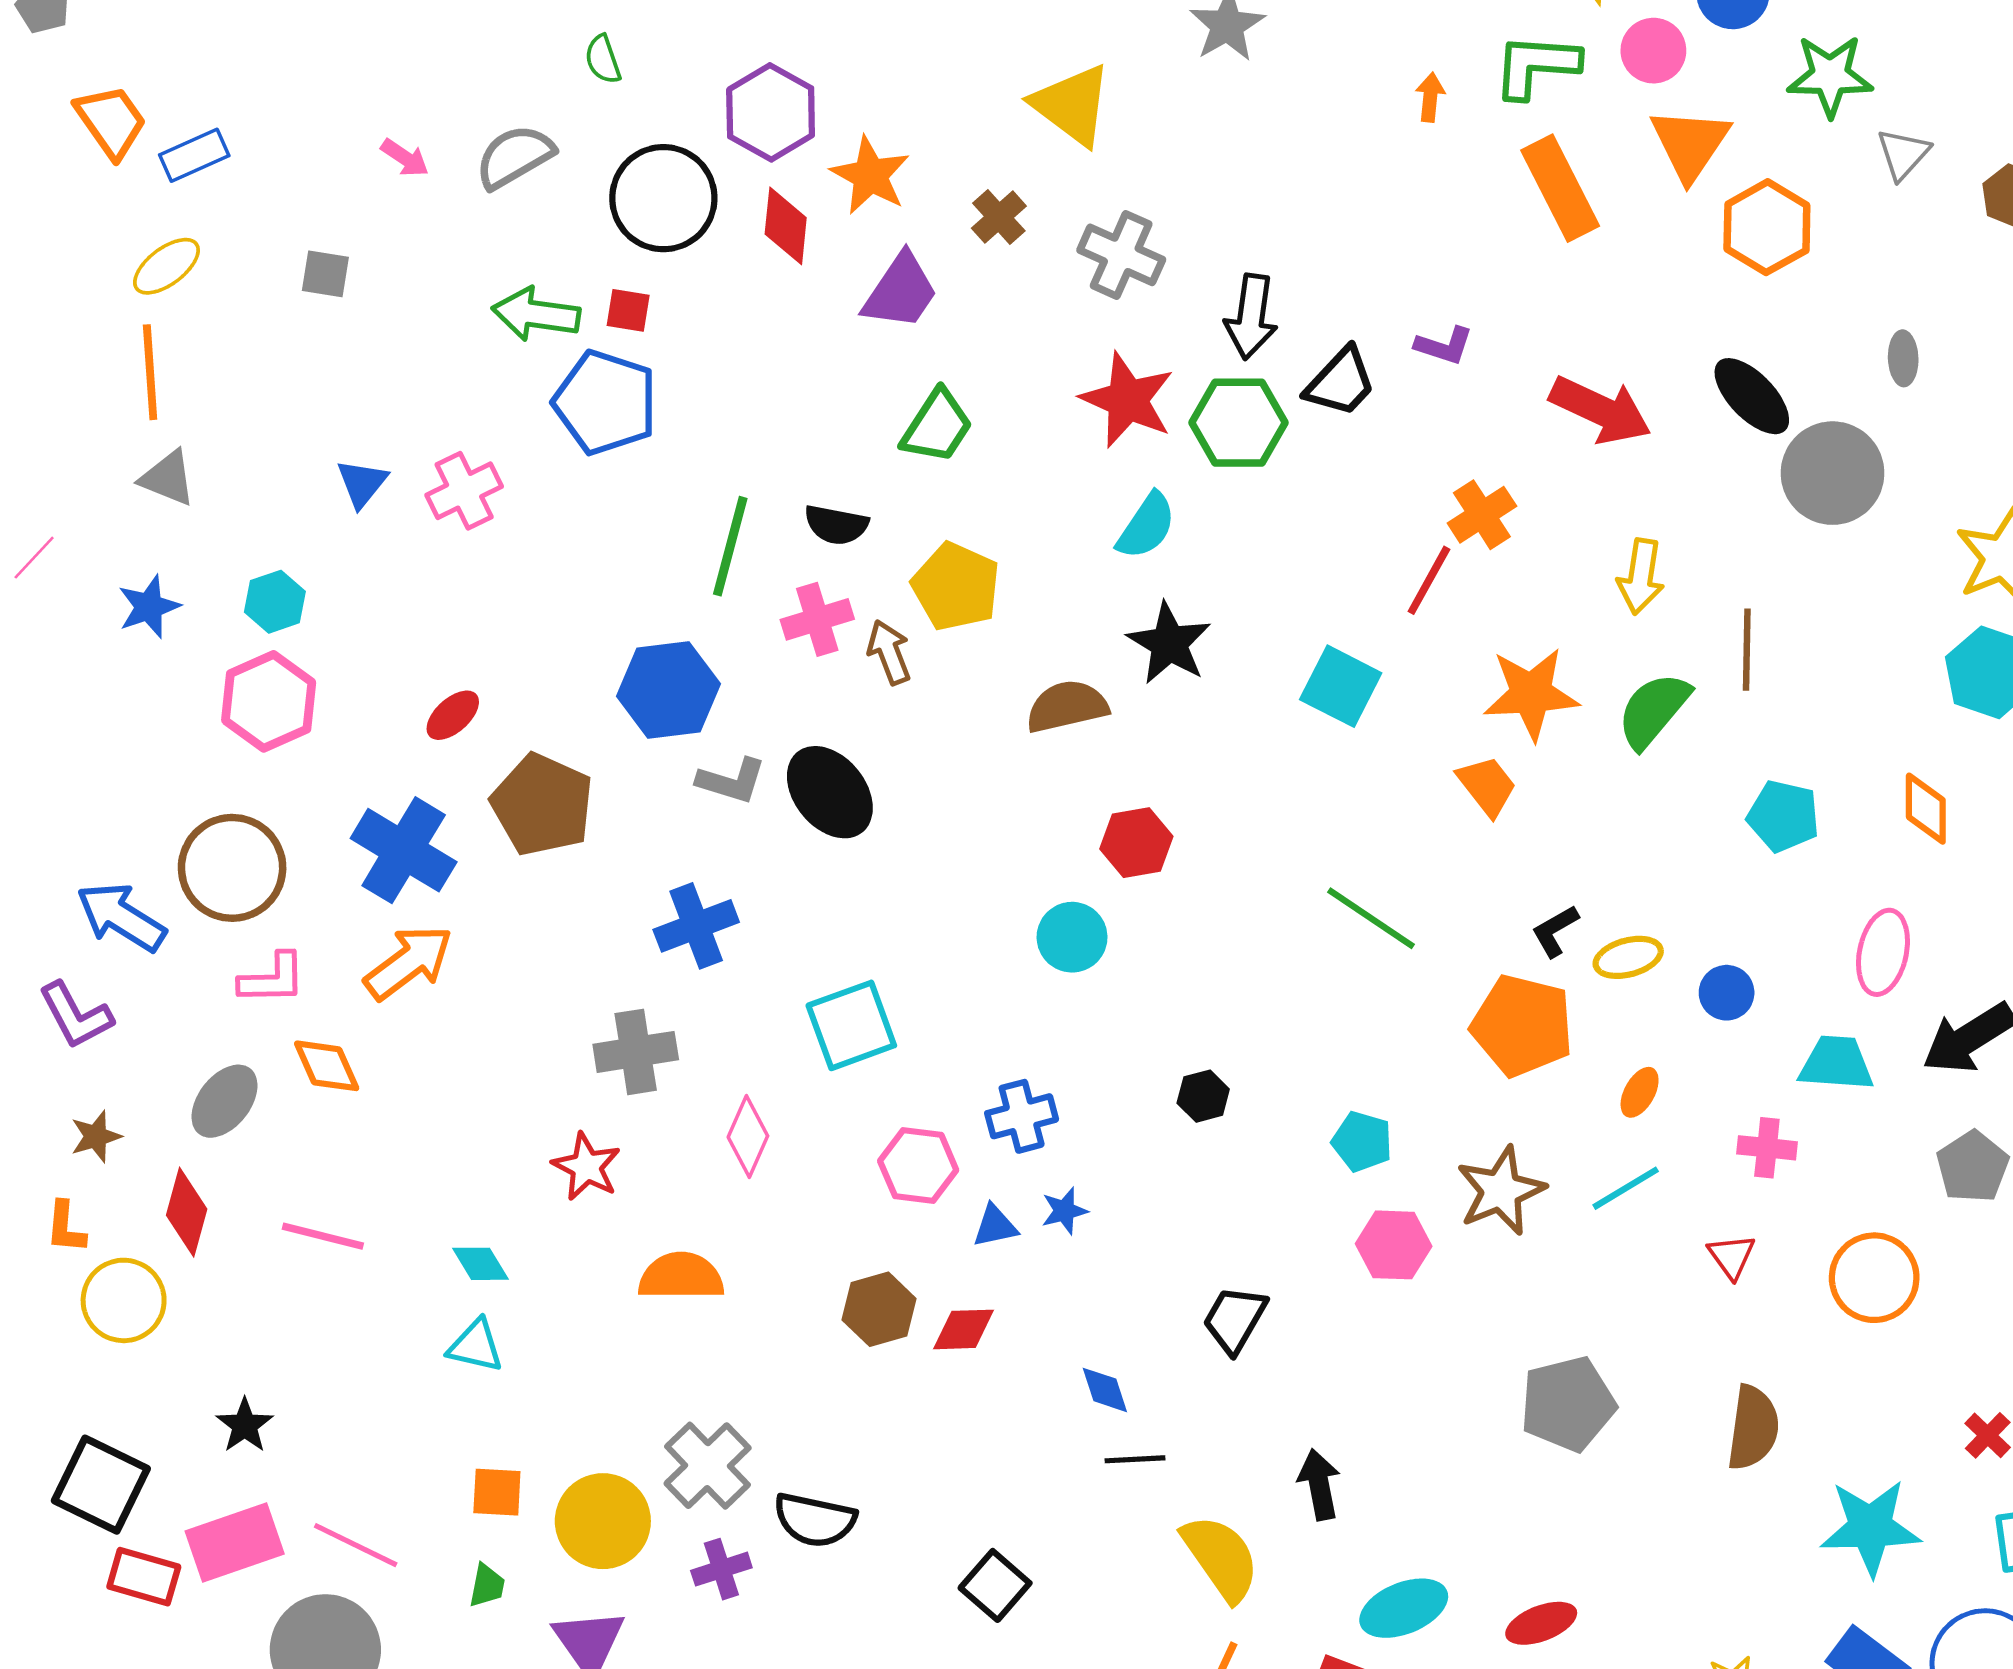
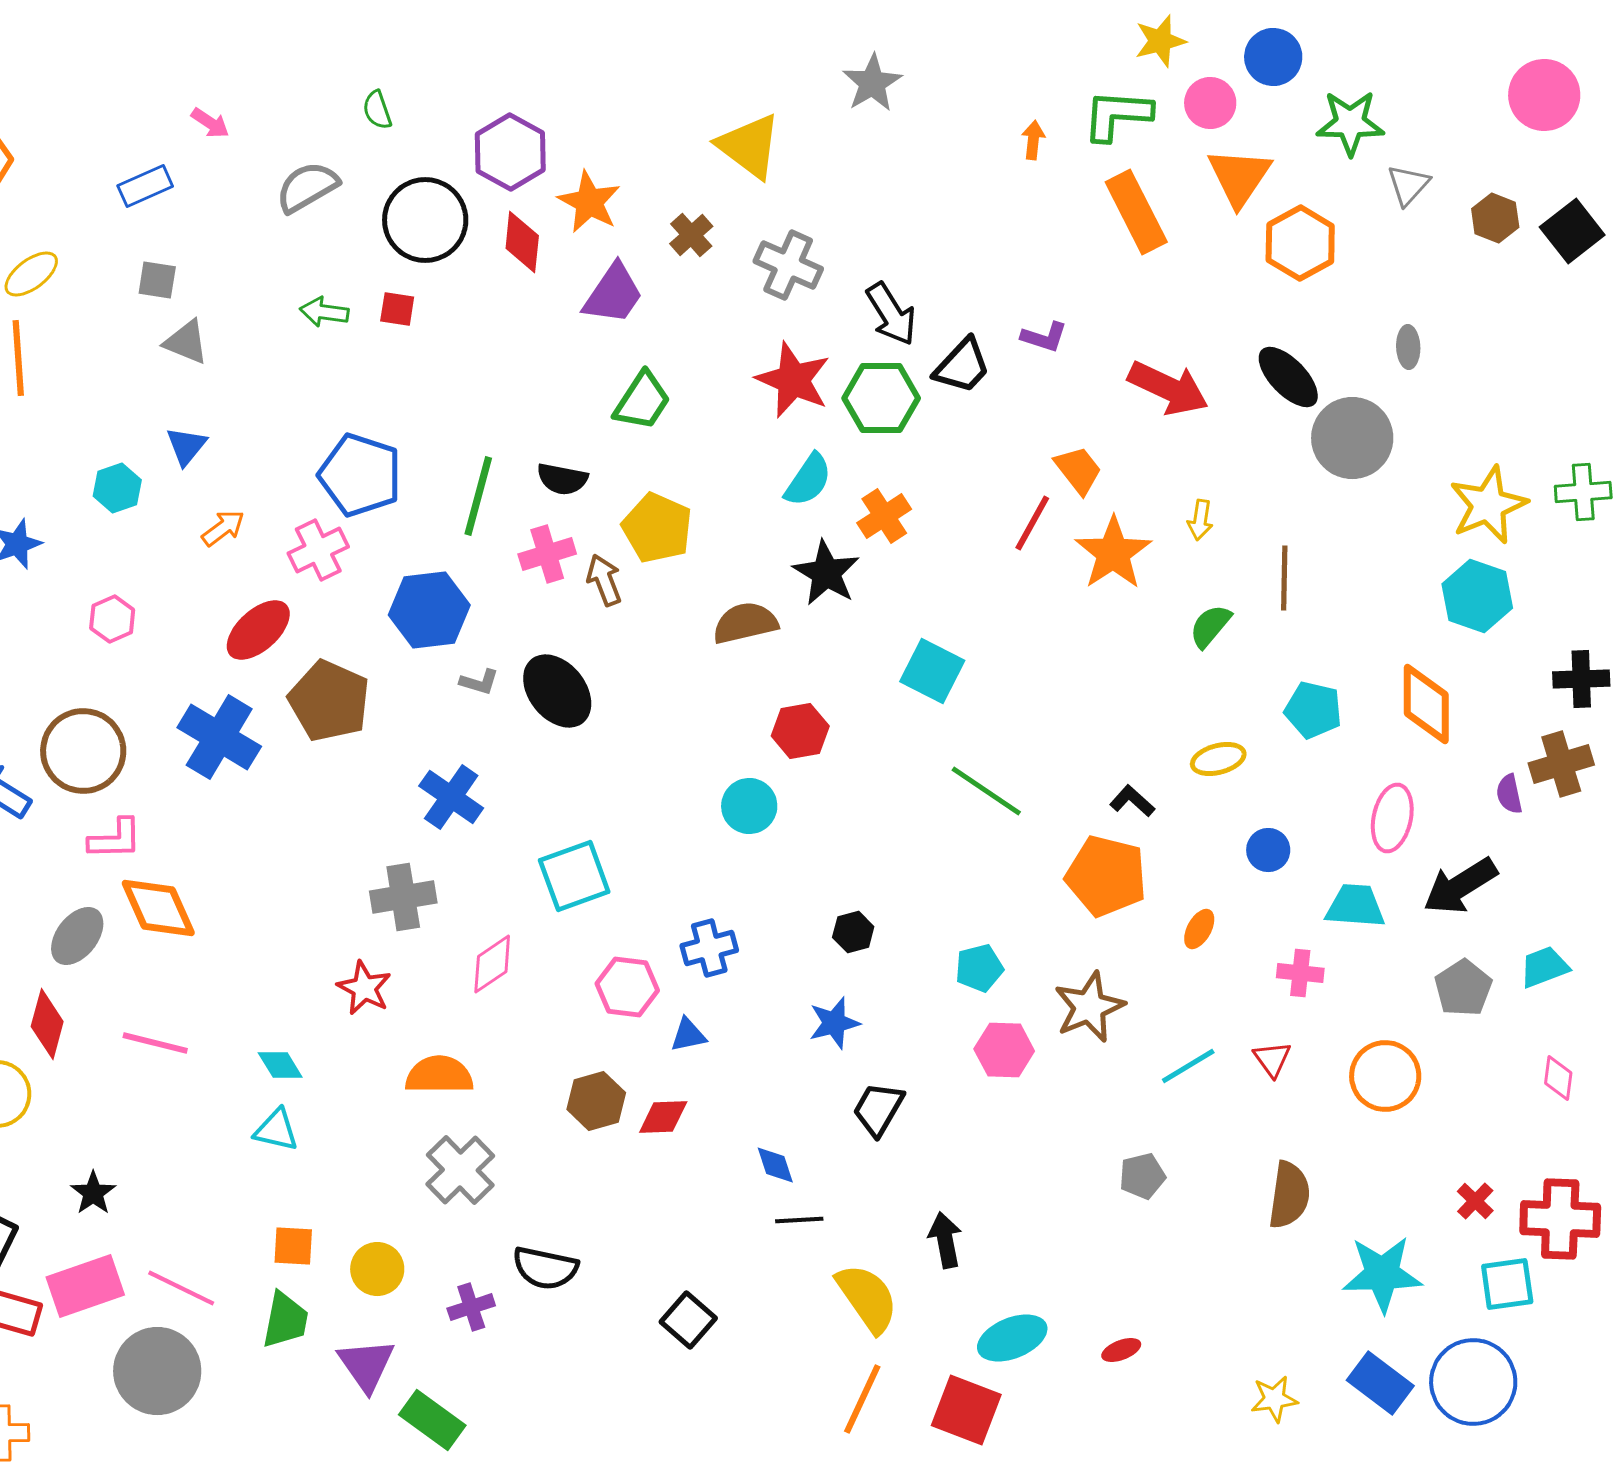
blue rectangle: (194, 155) -> (145, 186), moved
pink arrow: (405, 158) -> (210, 123), moved
green arrow: (536, 314) -> (324, 312), size x0.7
black arrow: (1251, 317) -> (891, 314), turned -40
blue pentagon: (605, 402) -> (360, 475), moved
gray triangle: (168, 478) -> (186, 342), moved
pink cross: (464, 491) -> (318, 550), moved
orange cross: (1482, 515) -> (884, 516), moved
yellow arrow: (1641, 576) -> (1200, 520), size x0.7
cyan hexagon: (275, 602) -> (117, 488), moved
cyan square: (1341, 686) -> (932, 671), moved
orange star: (1531, 694) -> (1113, 553), moved, turned -30
pink hexagon: (269, 701) -> (112, 619), size x0.6
green semicircle: (1653, 710) -> (1210, 626), size x0.7
red ellipse: (453, 715) -> (258, 630), size x1.5
gray L-shape: (731, 781) -> (479, 682), size x0.7
orange trapezoid: (1487, 786) -> (1078, 470), moved
orange diamond: (1926, 809) -> (1426, 704), size x1.4
blue cross: (696, 926) -> (451, 797), turned -34
black L-shape: (1555, 931) -> (1132, 801), turned 72
yellow ellipse: (1628, 957) -> (1218, 759), moved
orange arrow: (409, 962) -> (223, 528), moved, size x0.6
orange diamond: (327, 1066) -> (158, 908), size x1.4
pink diamond: (748, 1136) -> (492, 964), turned 32
cyan pentagon: (1362, 1142) -> (979, 968), turned -30
cyan line: (1626, 1188) -> (1188, 1066), moved
blue star: (1064, 1211) -> (834, 1023), moved, size x1.4
gray pentagon: (1568, 1404) -> (1142, 1176), size x0.6
gray cross: (708, 1466) -> (460, 1170), moved
yellow circle: (603, 1521) -> (377, 1269), size x0.7
green trapezoid: (487, 1585) -> (285, 1320), size x1.6
red ellipse: (1541, 1623) -> (1121, 1350), size x0.7

